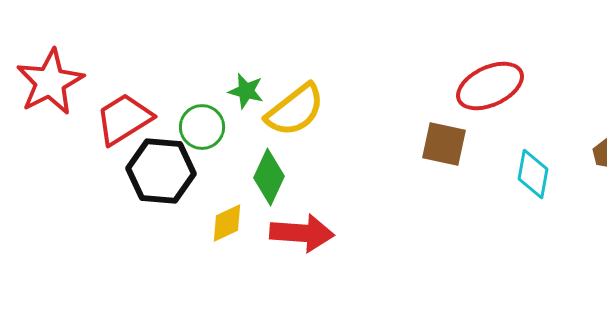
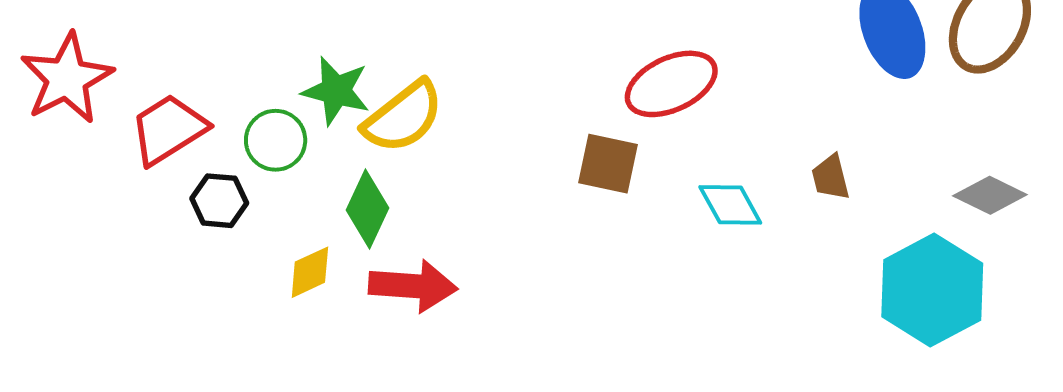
green star: (246, 91) -> (336, 91), size x1.4
black hexagon: (161, 171) -> (219, 201), size x0.6
cyan diamond: (533, 174) -> (730, 205), turned -39

